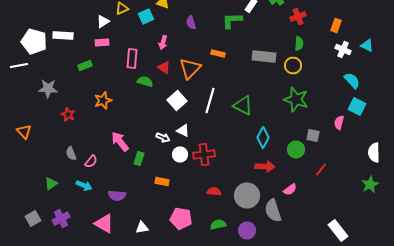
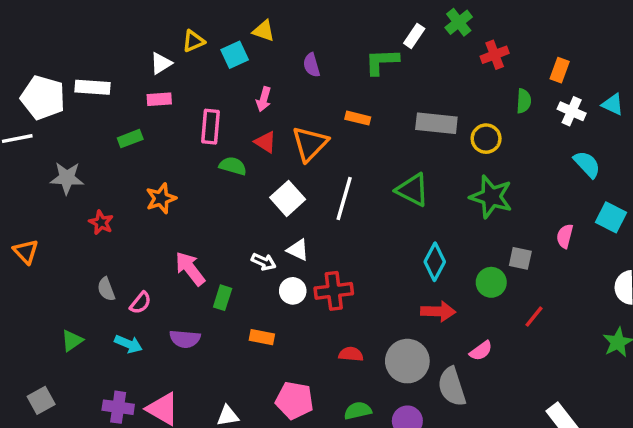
green semicircle: (299, 44) -> (524, 101), moved
green triangle: (243, 106) -> (412, 190), moved
cyan square: (357, 106) -> (611, 217), moved
purple semicircle: (117, 196) -> (185, 339), moved
purple cross: (61, 218) -> (118, 407), moved, turned 36

